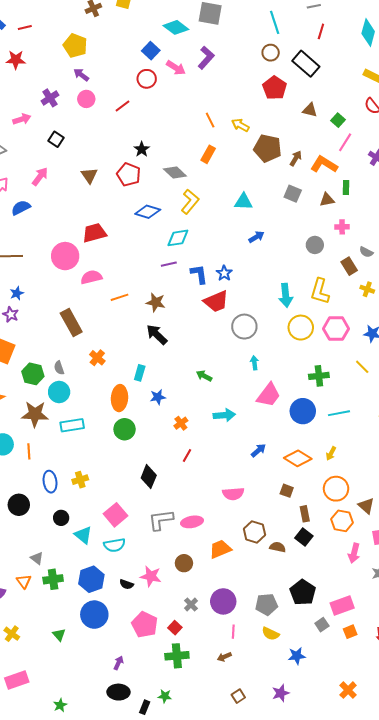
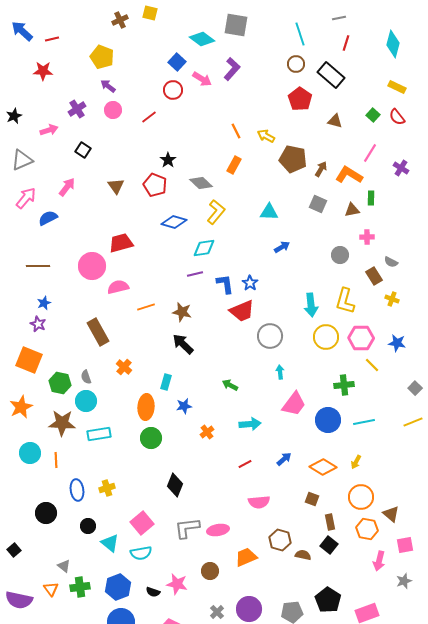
green square: (338, 120) -> (373, 115), moved
yellow line: (362, 367) -> (372, 365), moved
red line: (187, 455) -> (245, 464), moved, turned 32

